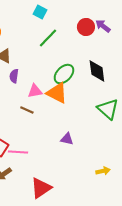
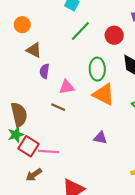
red circle: (86, 27) -> (114, 35), moved
green ellipse: (64, 74) -> (97, 69), turned -45
orange triangle: (57, 93) -> (104, 94), moved

